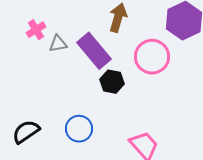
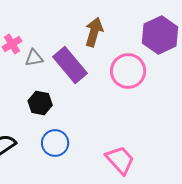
black hexagon: (112, 82) -> (40, 103), moved

